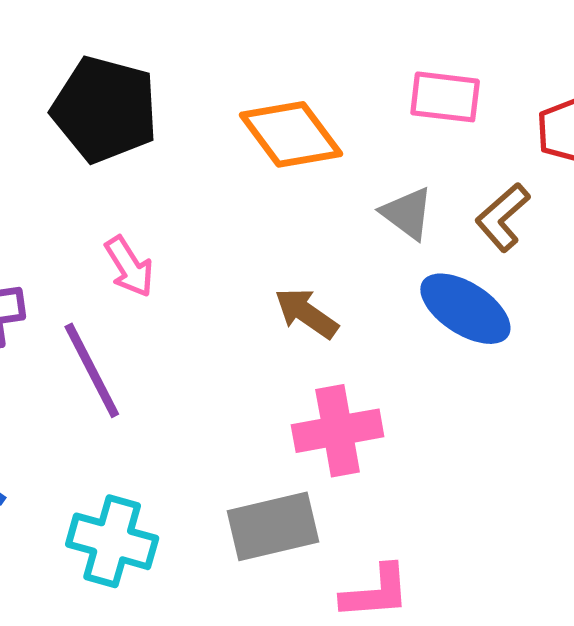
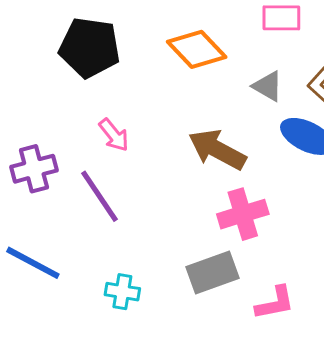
brown arrow: (306, 313) -> (217, 150), size x1.5
cyan cross: (112, 541) -> (122, 292), size x0.7

